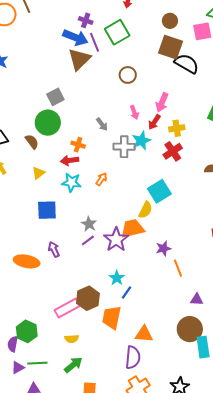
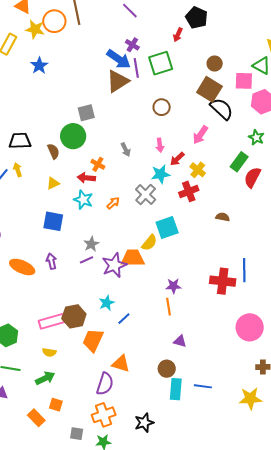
pink arrow: (162, 102) -> (200, 135), moved
yellow cross: (177, 128) -> (198, 170), turned 35
gray cross: (124, 147) -> (146, 195), moved, turned 30
purple star: (163, 248) -> (173, 286), moved
blue line: (126, 293) -> (124, 319), moved
brown circle: (190, 329) -> (167, 369), size x0.7

